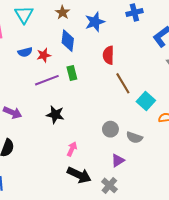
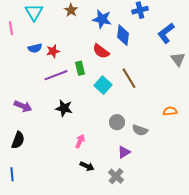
blue star: (95, 22) -> (102, 19), turned 30
blue diamond: (68, 41) -> (123, 35), moved
red semicircle: (108, 55) -> (101, 51), moved, turned -54
cyan square: (146, 101) -> (103, 85), moved
black arrow: (79, 175) -> (87, 166), size x0.6

